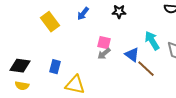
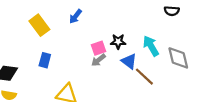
black star: (119, 12) -> (118, 42), moved
pink square: (104, 43) -> (98, 48), turned -32
blue rectangle: (55, 67) -> (45, 60), moved

